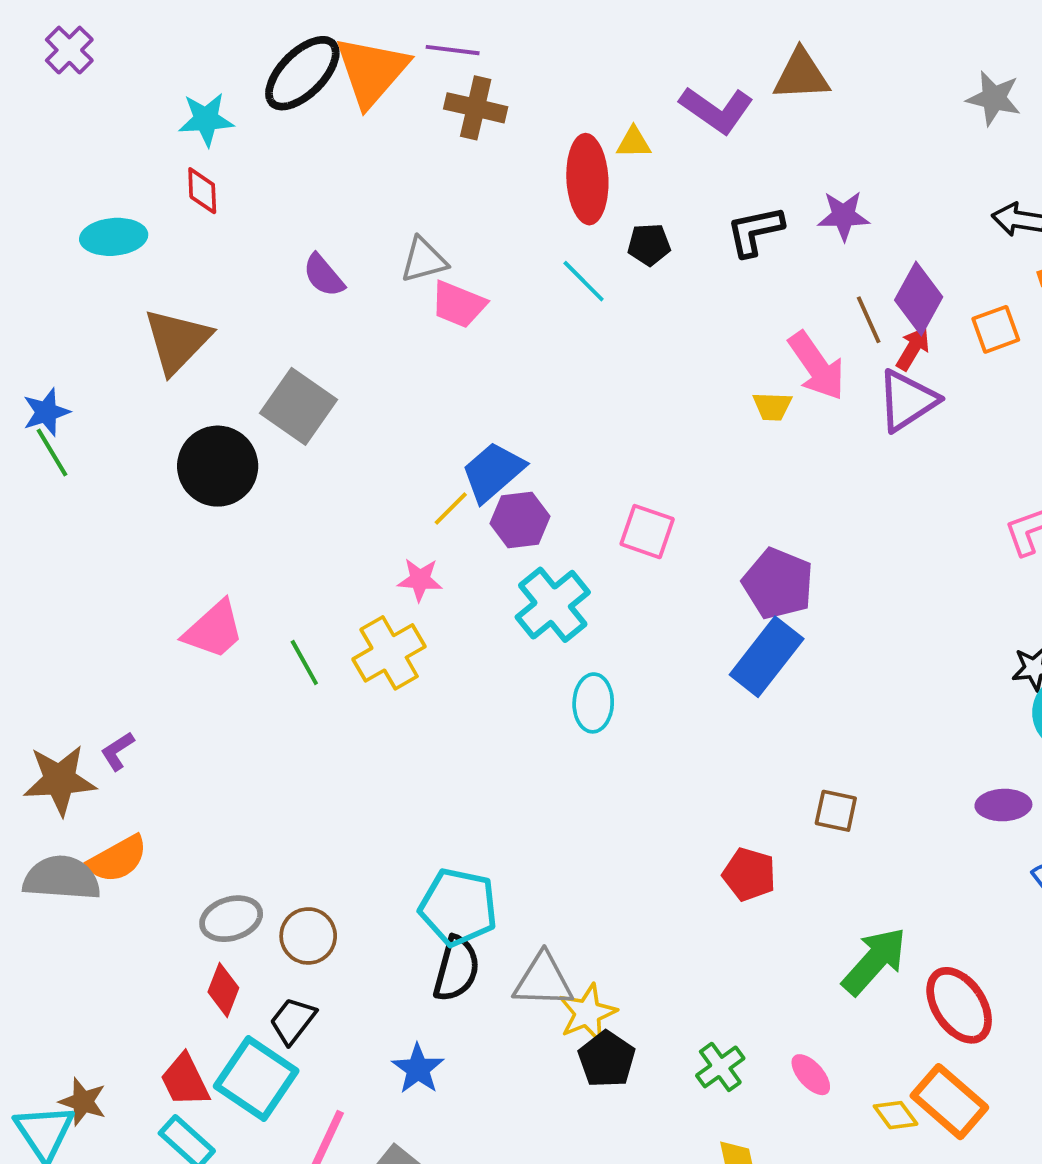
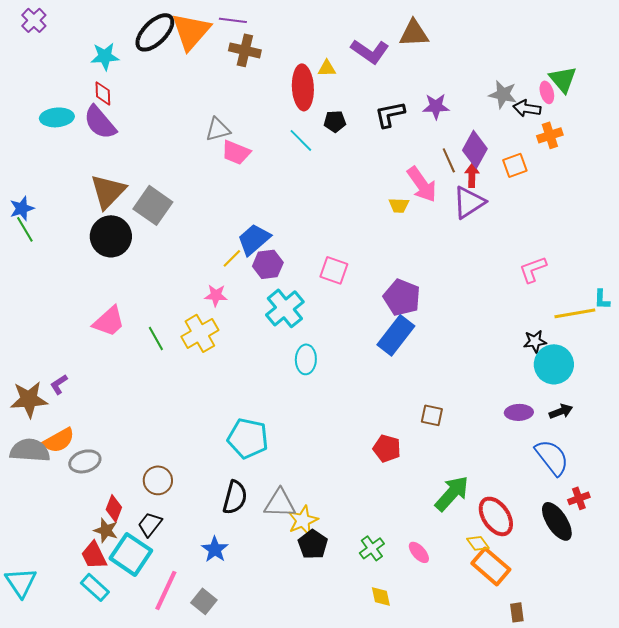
gray star: (994, 98) -> (503, 94), moved
purple semicircle: (324, 275) -> (100, 122), moved, size x1.5
brown triangle: (177, 341) -> (108, 191), moved
red arrow: (913, 349) -> (472, 175), turned -30
cyan pentagon: (458, 907) -> (248, 438), moved
gray ellipse: (231, 919) -> (85, 461), moved
brown star: (83, 1102) -> (106, 530), moved
yellow diamond: (896, 1115) -> (478, 543), moved

